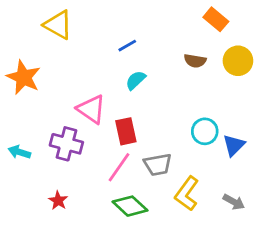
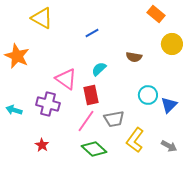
brown semicircle: (195, 61) -> (134, 57), moved
cyan semicircle: (136, 80) -> (99, 69), moved

